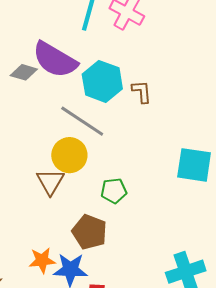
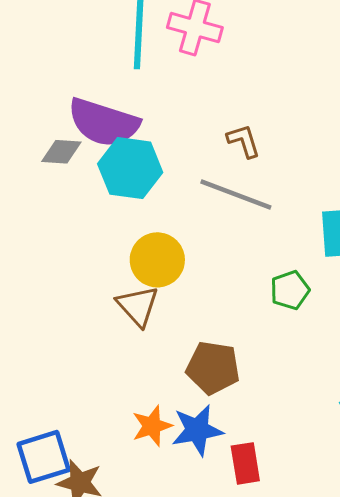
cyan hexagon: (102, 81) -> (130, 168), moved
gray line: (82, 121) -> (236, 195), moved
green pentagon: (114, 191) -> (290, 290), moved

